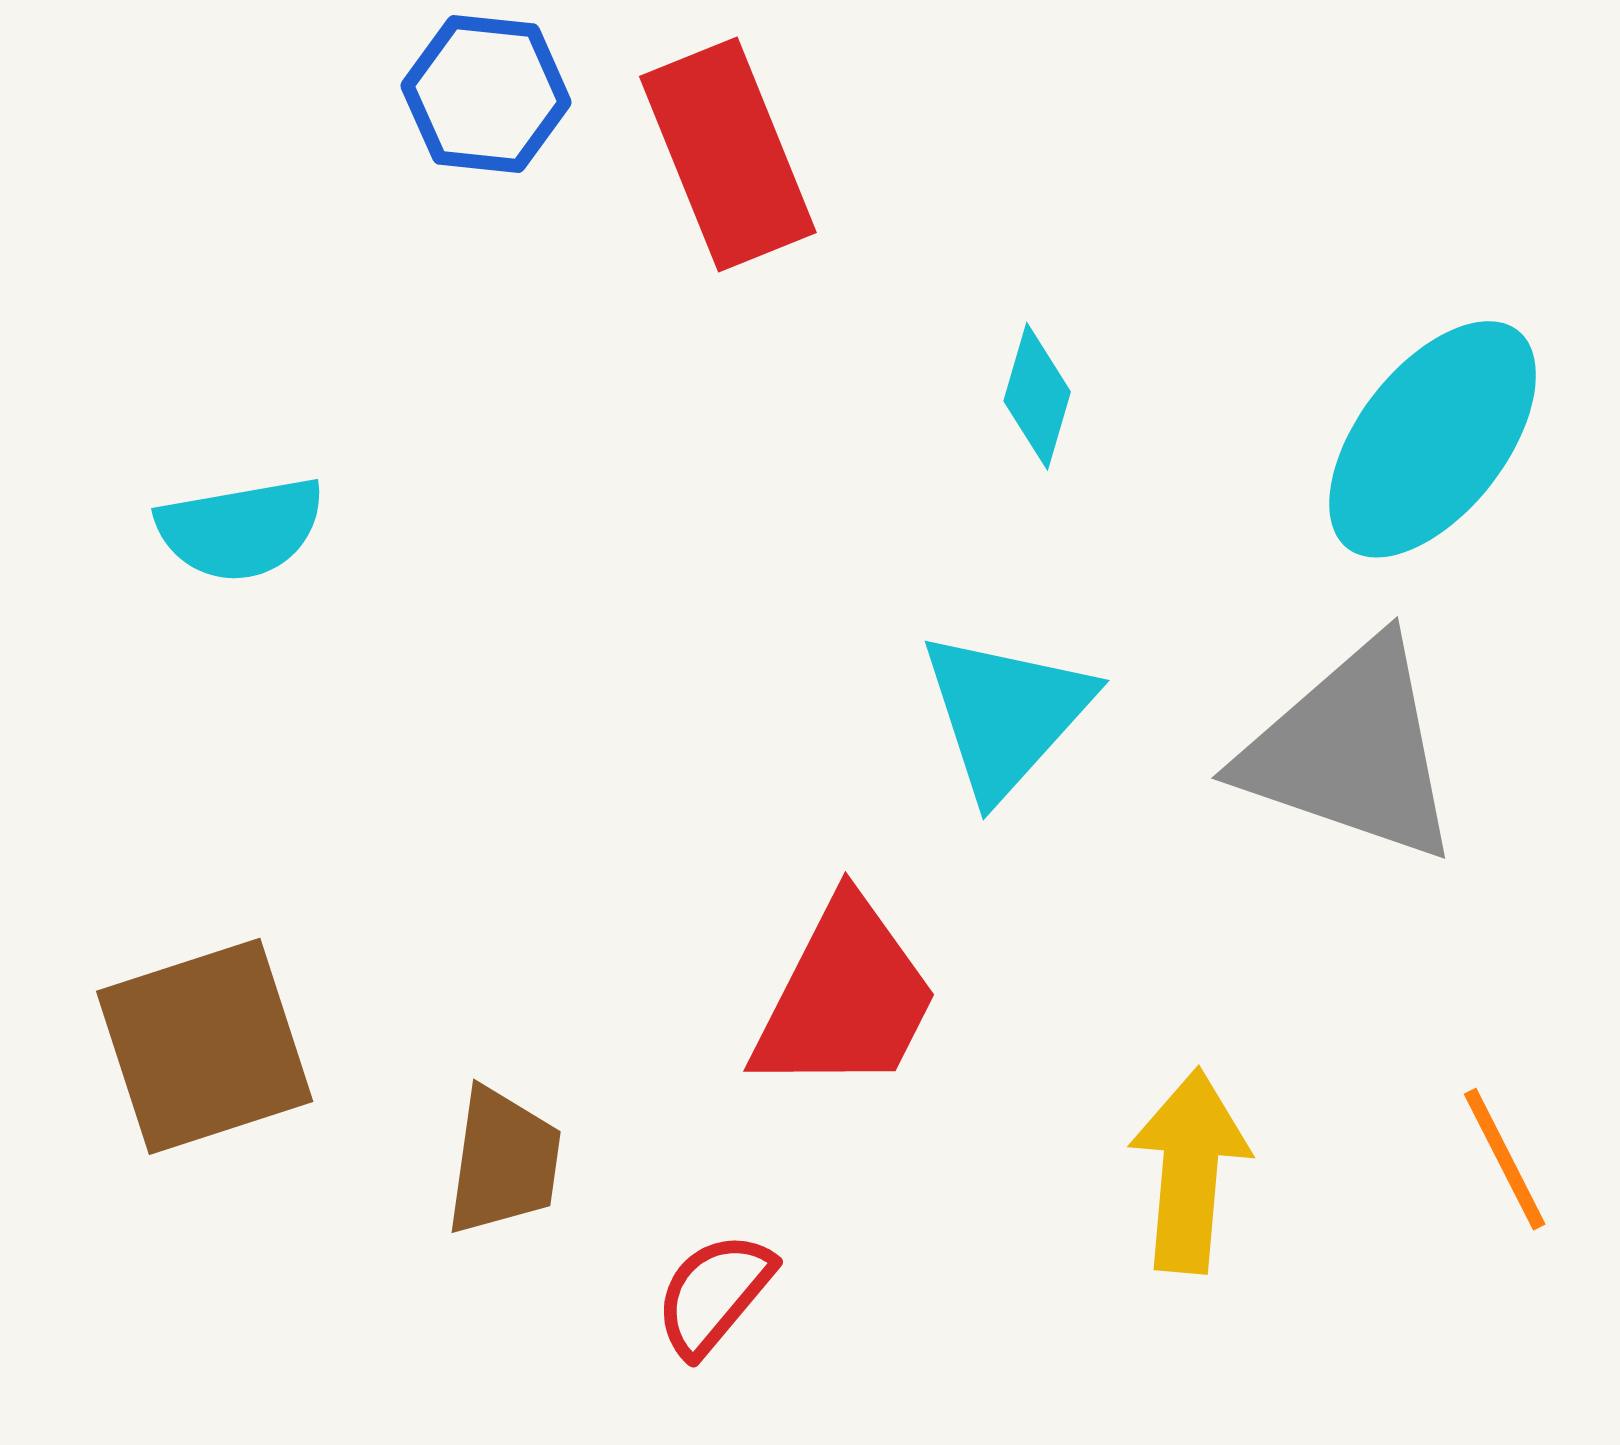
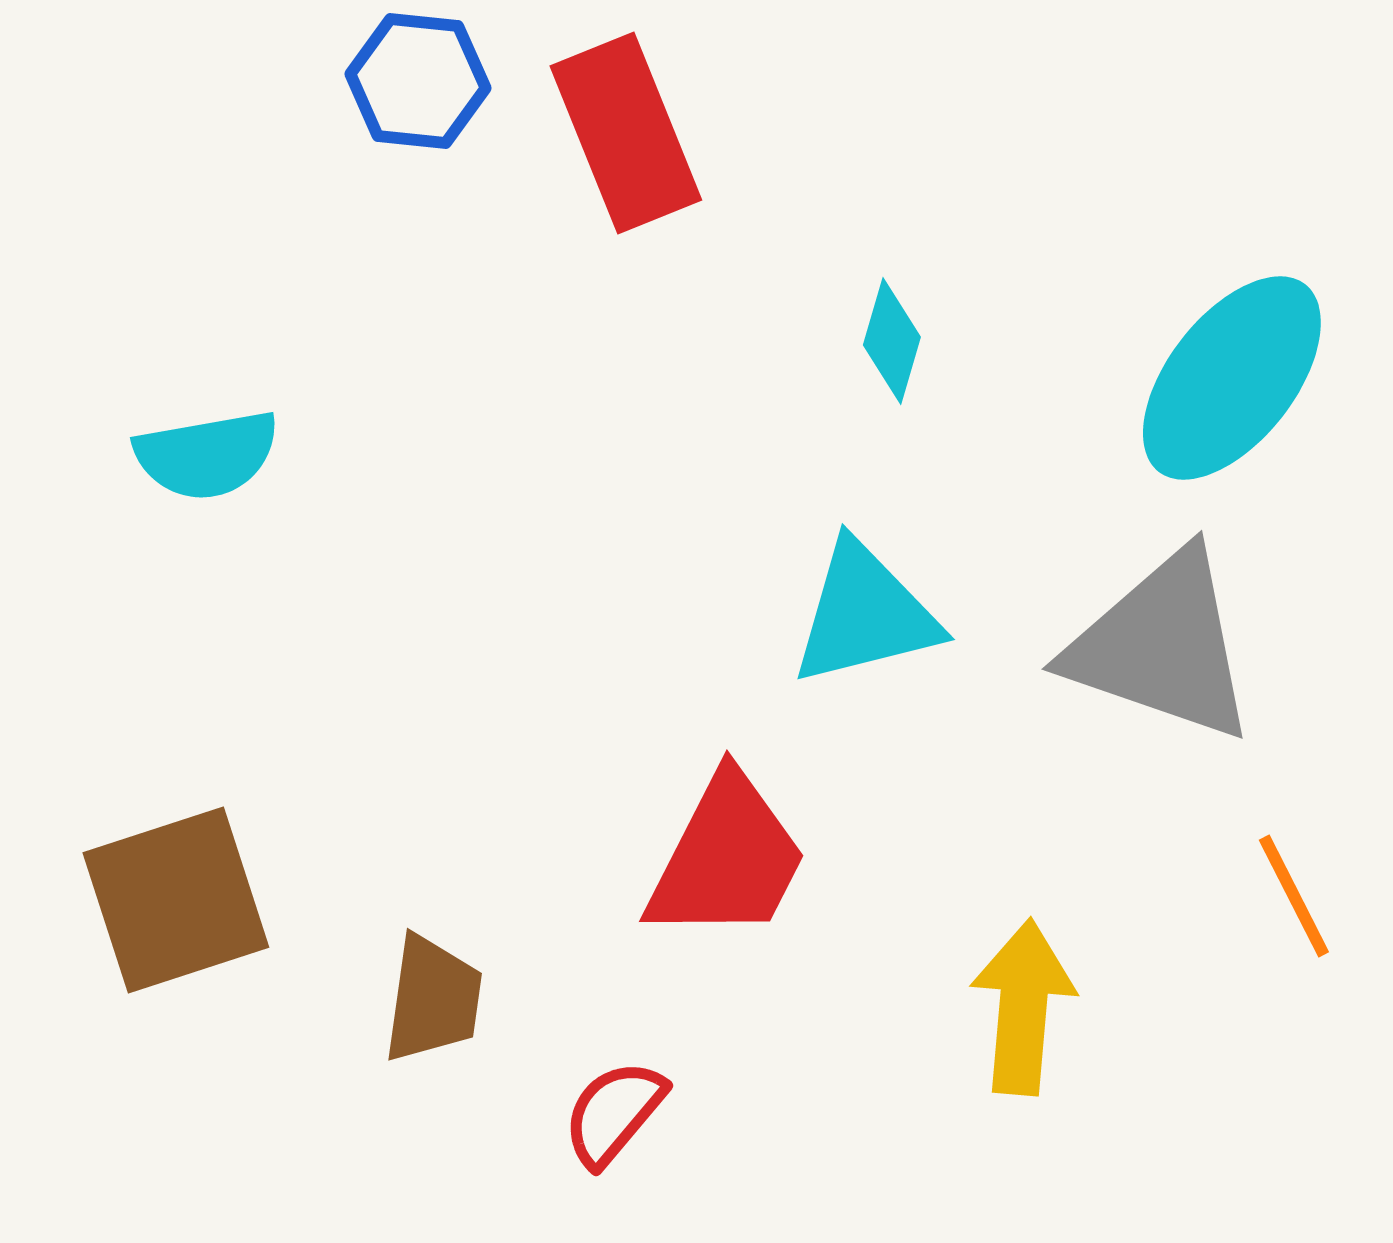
cyan triangle: (1006, 714) -> (865, 614), turned 34
orange line: (1505, 1159) -> (1294, 896), moved

